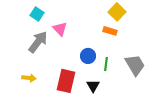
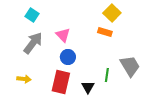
pink triangle: (60, 29) -> (63, 35), moved
blue circle: (88, 56) -> (68, 57), moved
green line: (106, 64) -> (107, 75), moved

